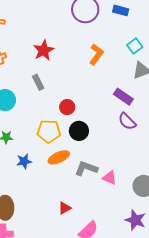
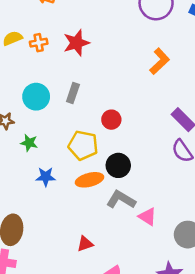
red star: (44, 50) -> (76, 43), moved
gray rectangle: (38, 82) -> (73, 93), moved, turned 35
black circle: (79, 131) -> (118, 165), moved

